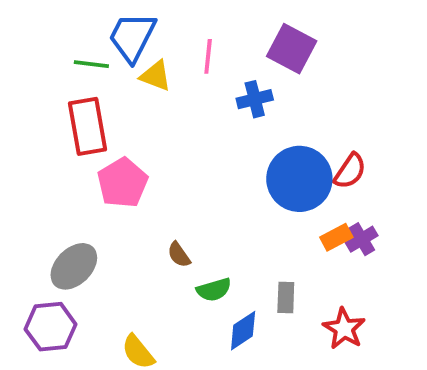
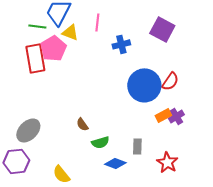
purple square: (292, 49) -> (162, 29), moved
pink pentagon: (122, 183) -> (53, 48), moved
blue diamond: (243, 331) -> (115, 163), turned 55

